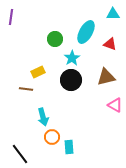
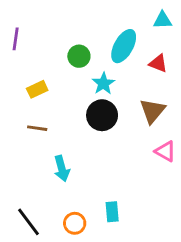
purple line: (11, 17) -> (16, 39), moved
yellow rectangle: (38, 72) -> (37, 89), moved
brown triangle: (106, 77) -> (152, 111), turned -36
orange circle: (52, 137) -> (75, 223), moved
cyan rectangle: (69, 147) -> (112, 212), moved

